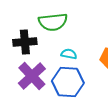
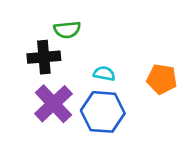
green semicircle: (53, 22) -> (67, 30), moved, size x0.7

